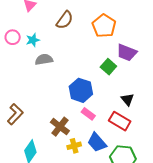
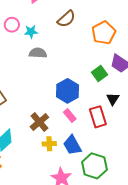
black triangle: (127, 100) -> (113, 99), moved
red rectangle: (120, 121) -> (98, 117), moved, turned 30

